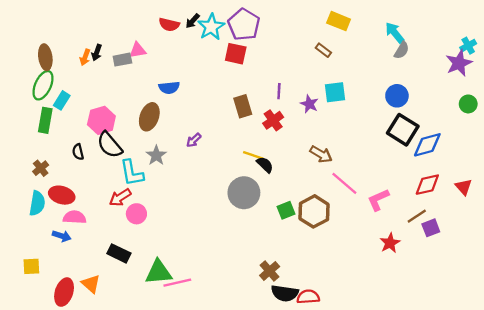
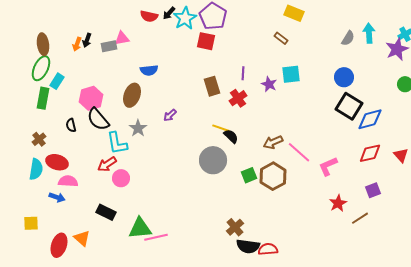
cyan arrow: (395, 33) -> (369, 33), moved, turned 36
brown arrow: (321, 154) -> (273, 142), moved, turned 126
brown line: (417, 216) -> (360, 218), moved

